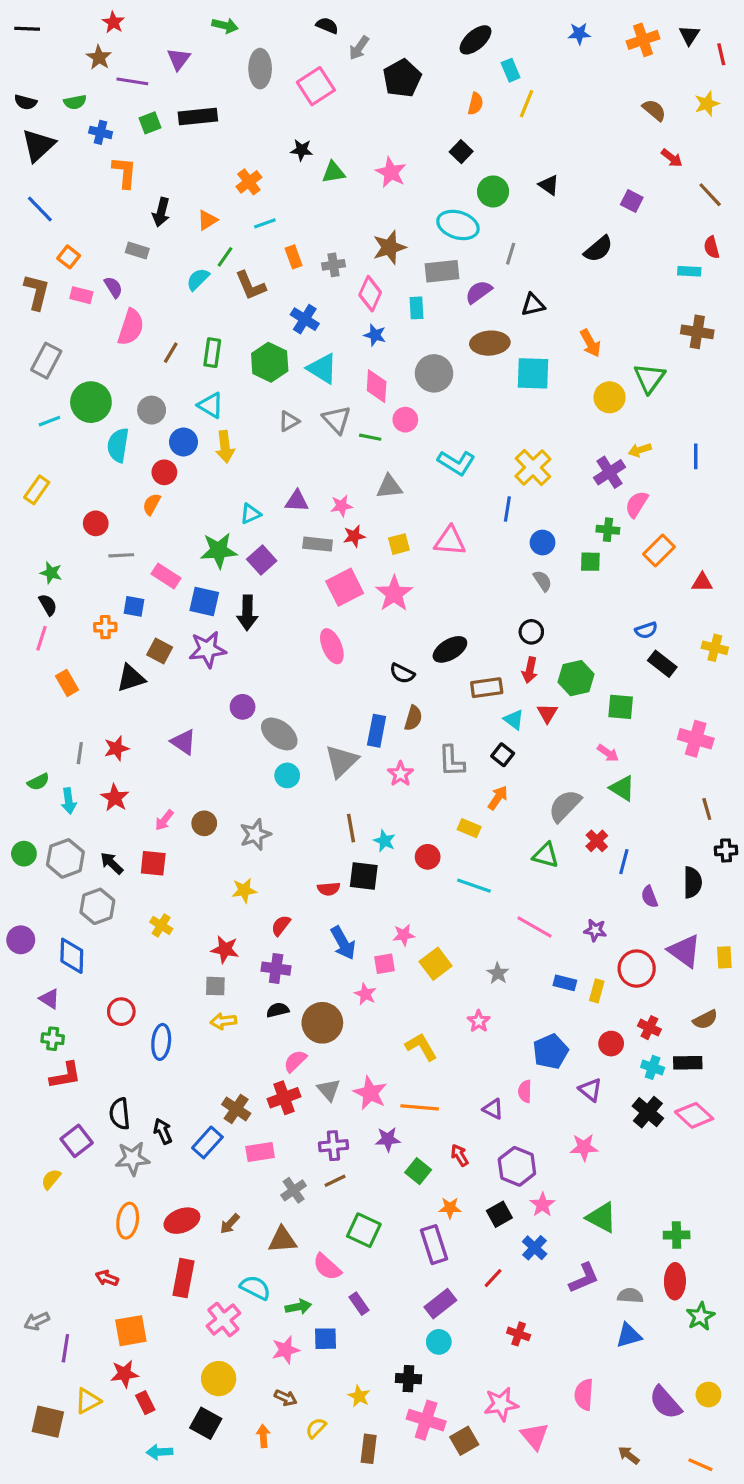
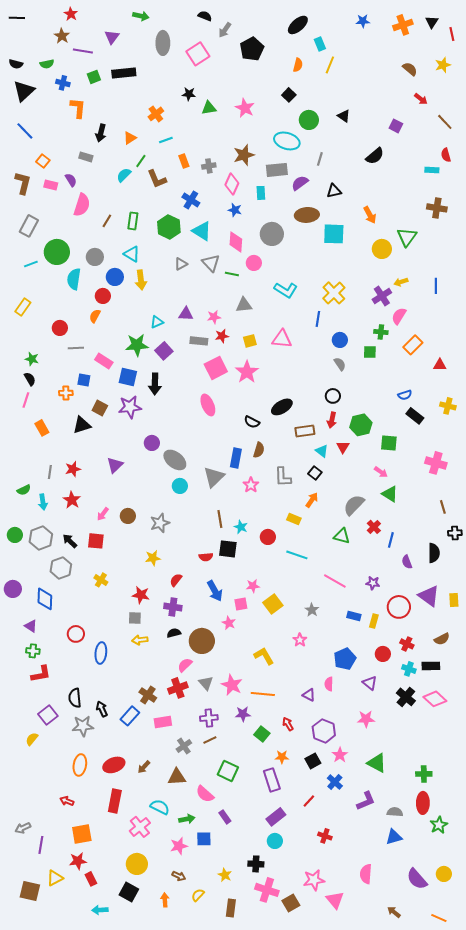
purple triangle: (183, 742) -> (115, 465), turned 42

